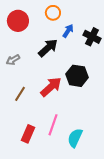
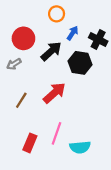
red circle: (18, 21) -> (23, 38), moved
black hexagon: (77, 76) -> (80, 63), moved
cyan semicircle: (75, 138) -> (80, 147), turned -120

